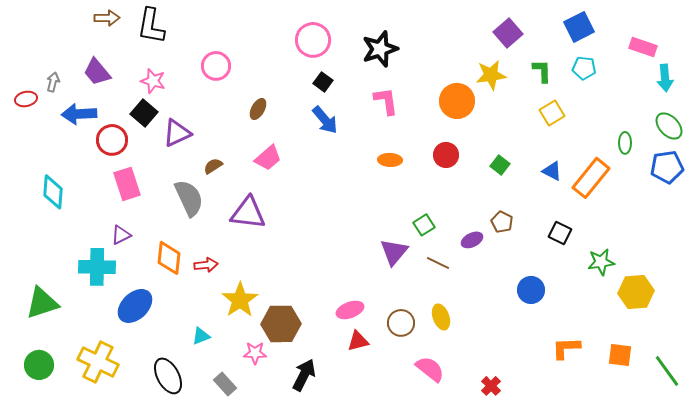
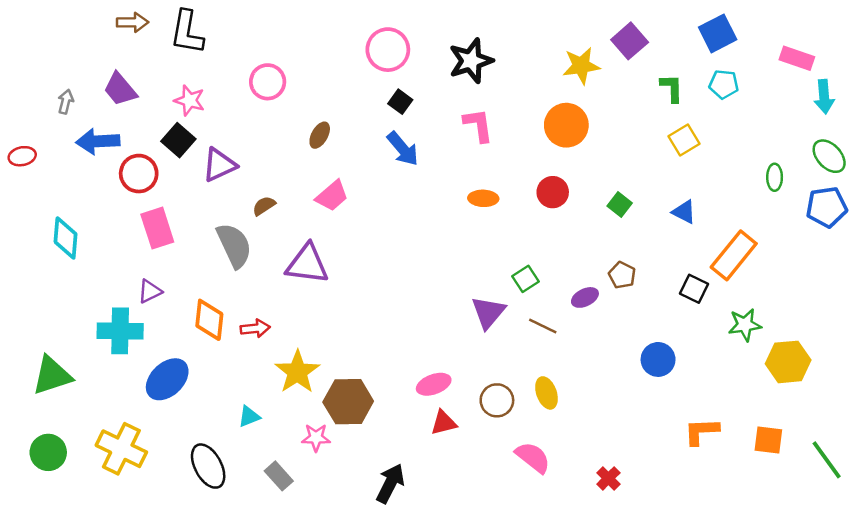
yellow star: (491, 75) -> (581, 66), moved
red ellipse: (26, 99) -> (22, 156), moved
orange rectangle: (591, 178) -> (734, 255), moved
black arrow: (304, 375) -> (390, 483), moved

